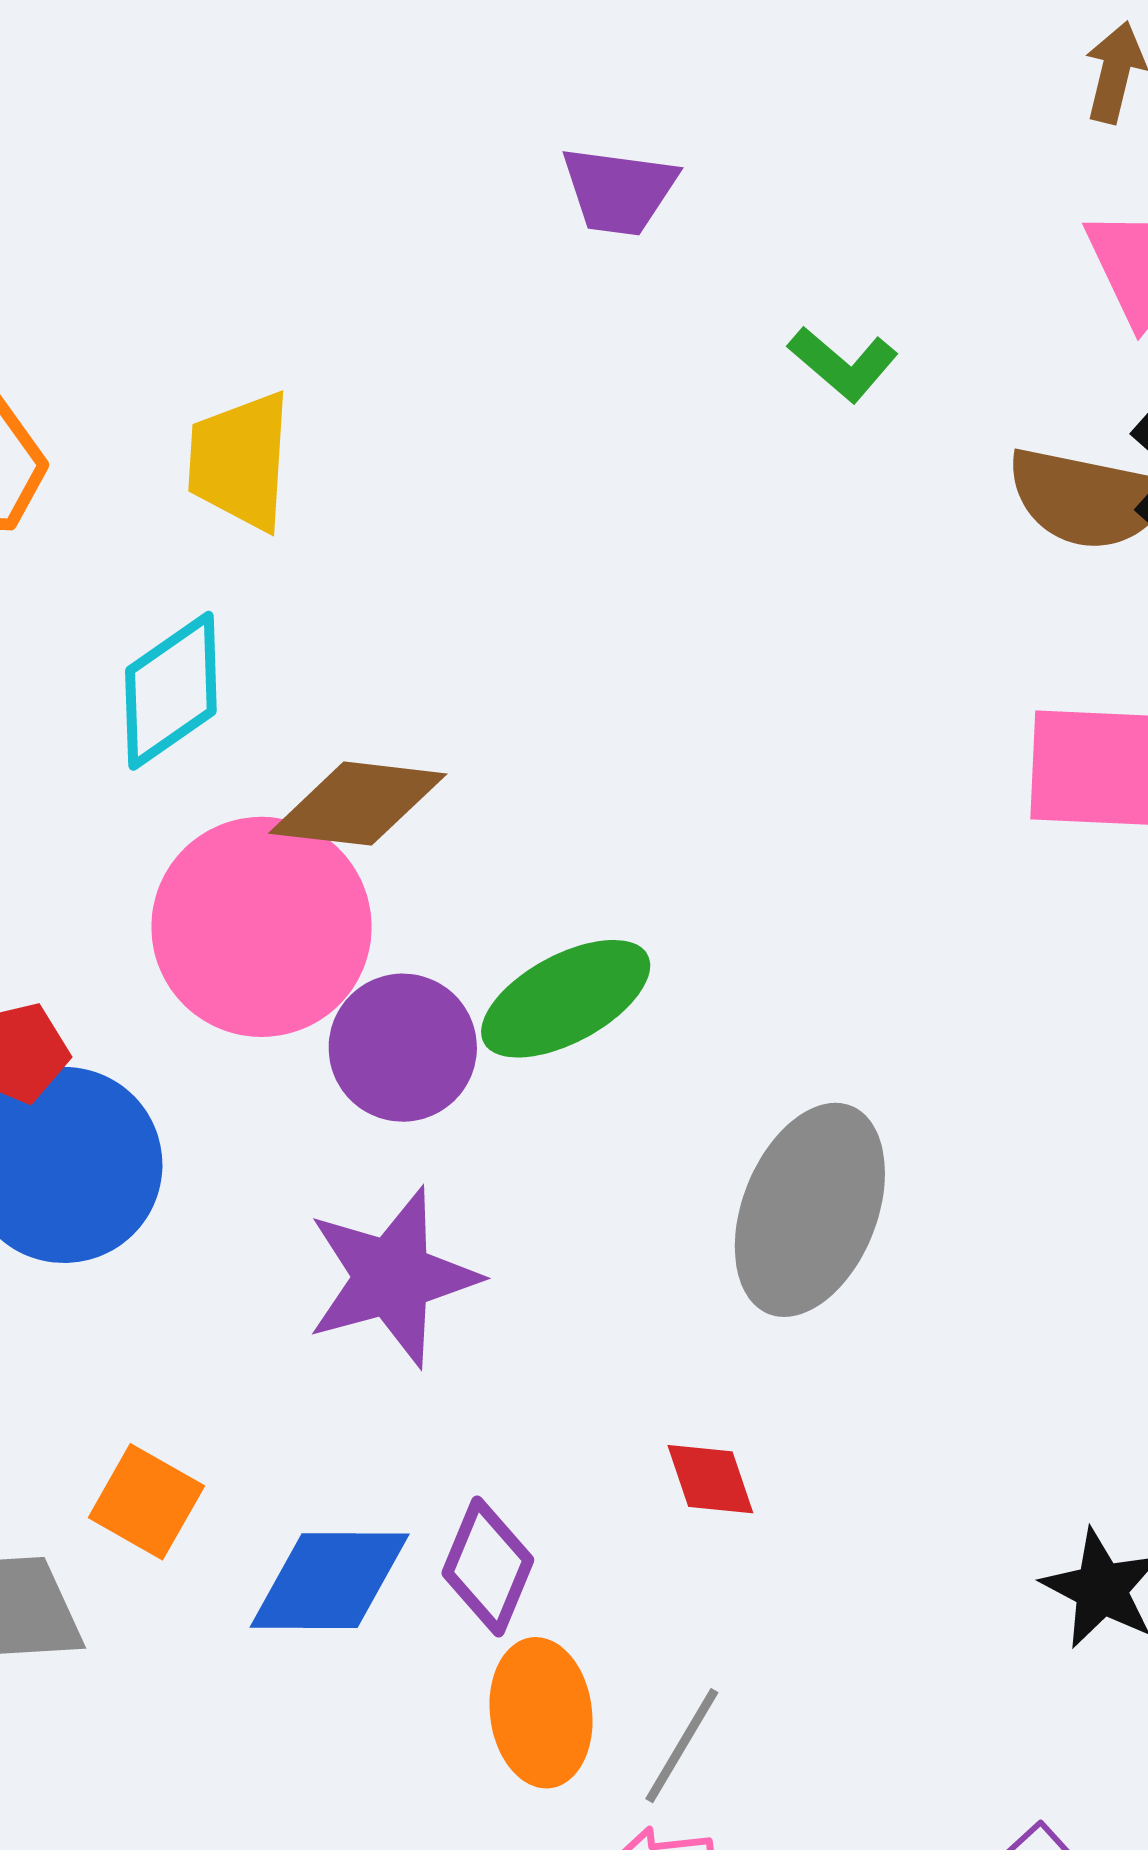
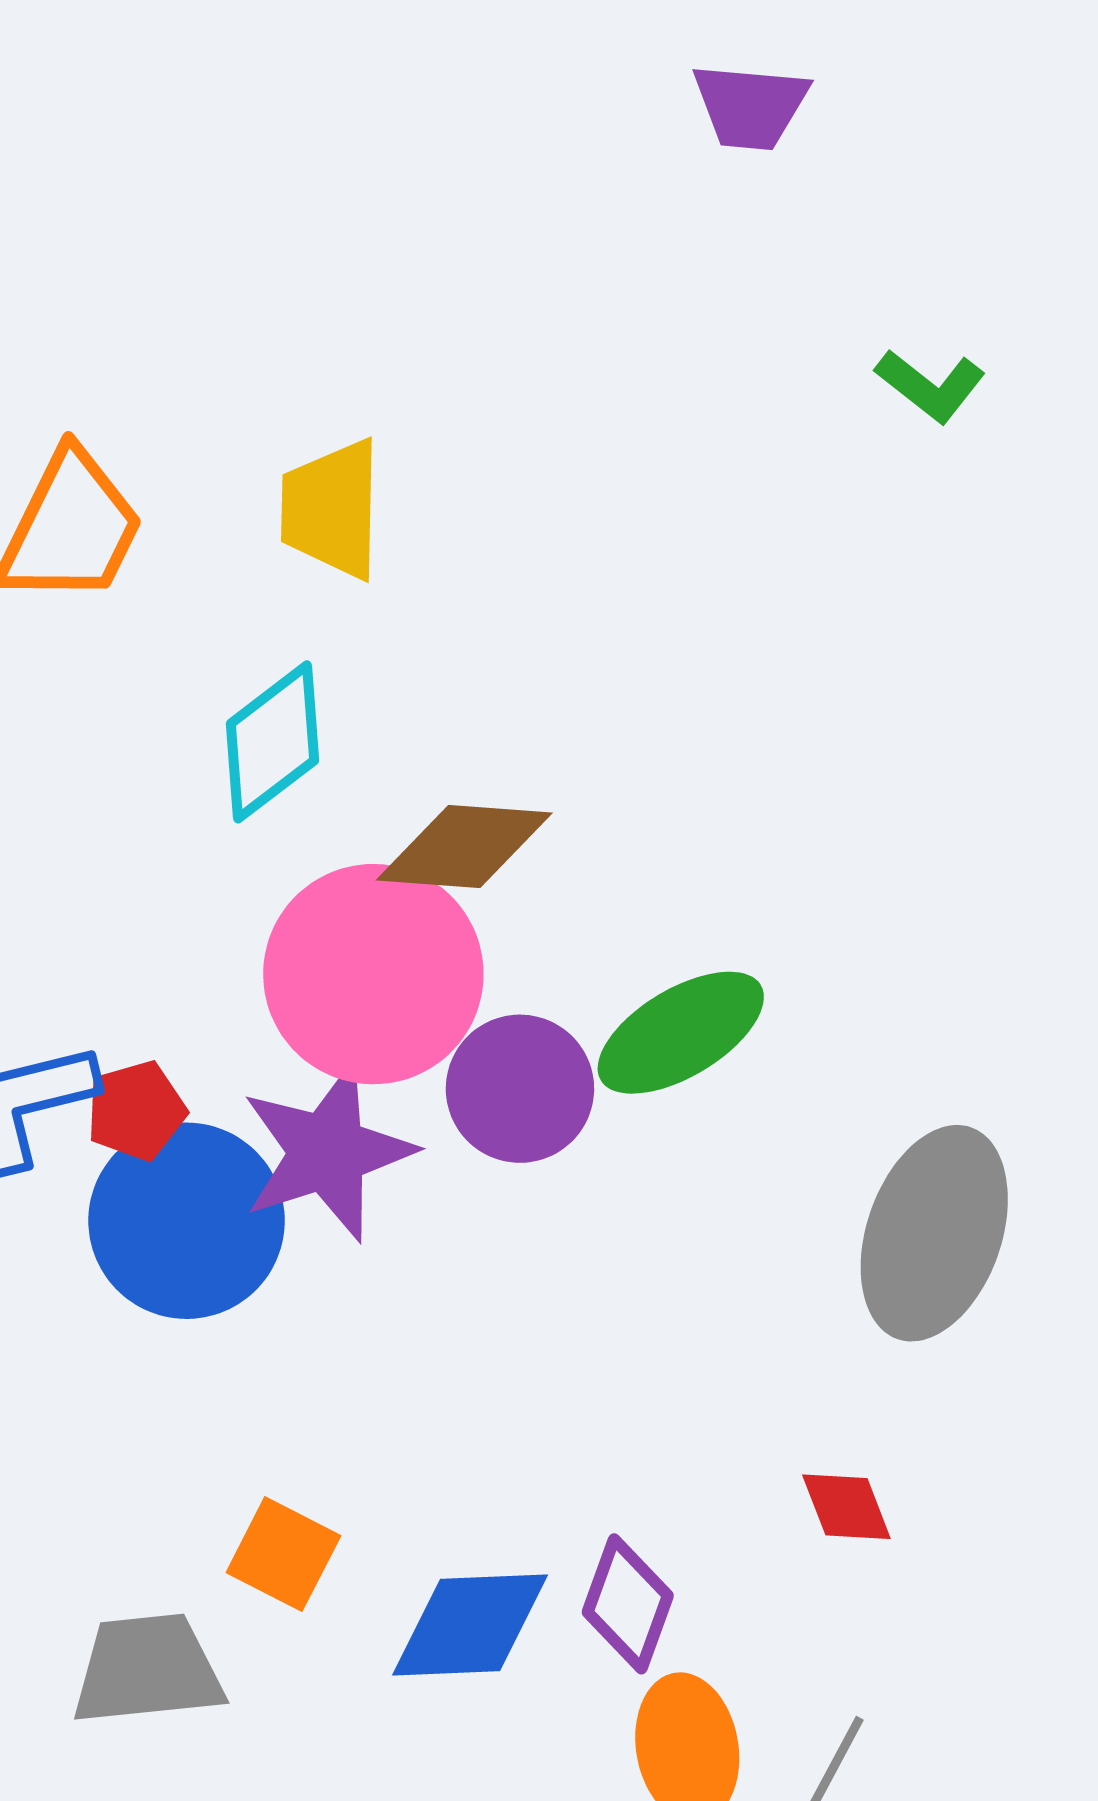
purple trapezoid: (619, 191) -> (750, 106), moved
purple star: (392, 1277) -> (327, 1152), moved

